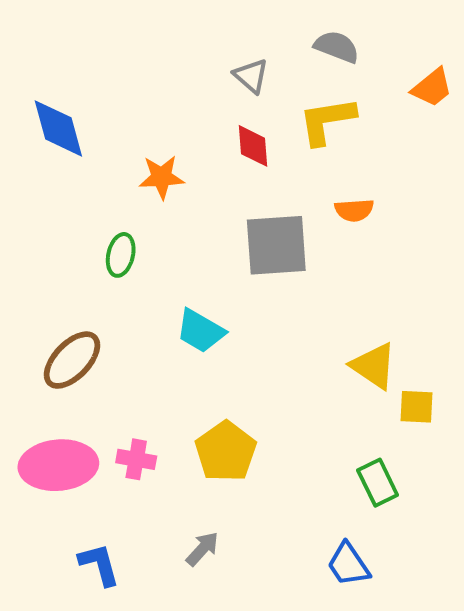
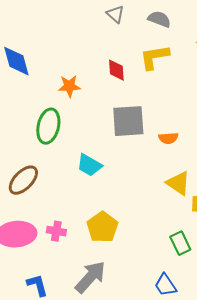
gray triangle: (251, 76) -> (115, 14), moved
orange semicircle: (354, 210) -> (168, 138), moved
green ellipse: (121, 255) -> (48, 126), size x1.6
gray arrow: (202, 549) -> (90, 277), size x1.8

